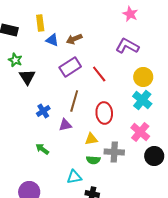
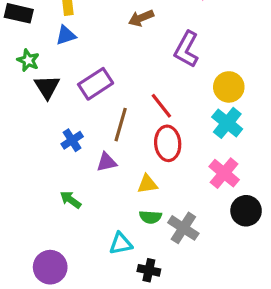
brown arrow: (74, 39) -> (141, 18), moved
blue triangle: (52, 40) -> (66, 35), moved, turned -40
purple L-shape: (127, 46) -> (186, 49), moved, turned -90
purple rectangle: (70, 67) -> (96, 84), moved
red line: (99, 74) -> (161, 106), moved
gray cross: (114, 152) -> (183, 228), moved, turned 30

